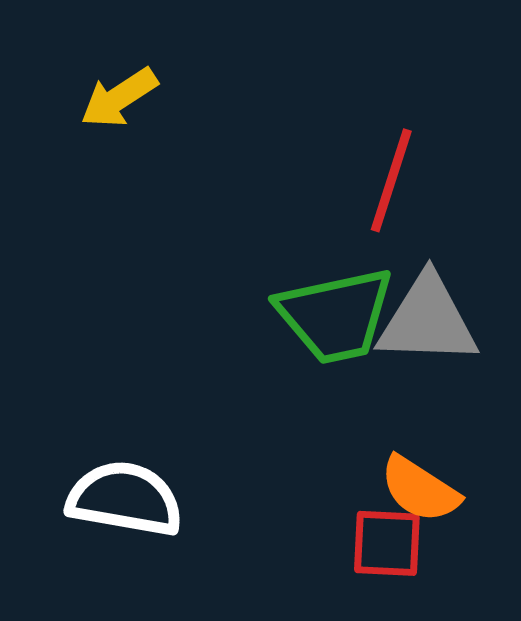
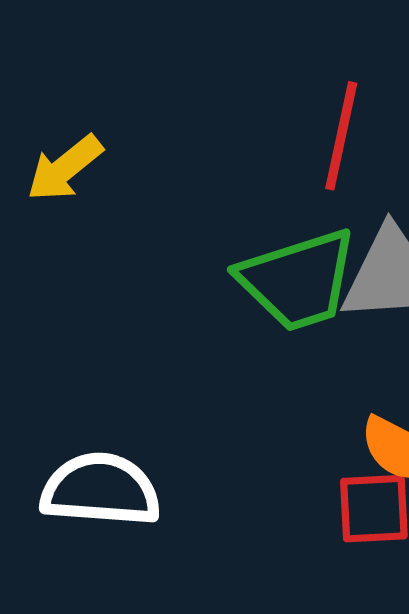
yellow arrow: (119, 98) -> (65, 168), moved

